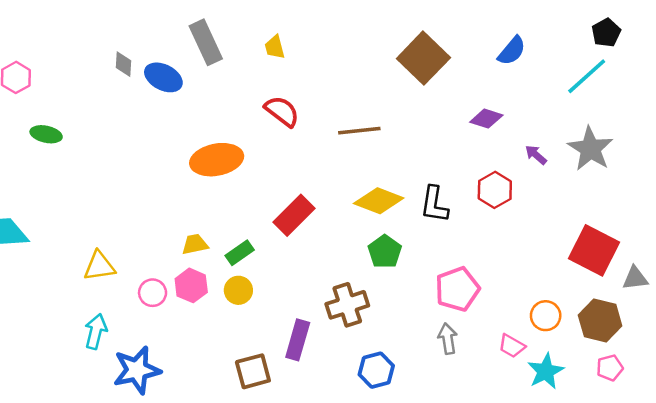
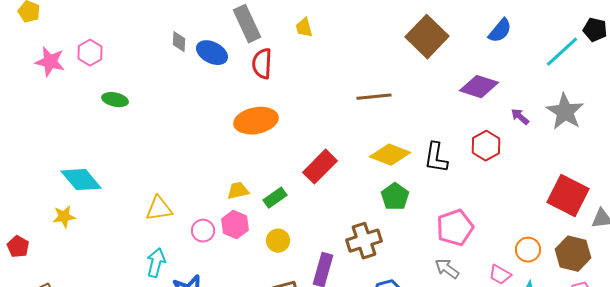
black pentagon: (606, 33) -> (595, 30), moved, turned -30
red semicircle: (282, 111) -> (262, 64), moved, turned -124
purple diamond: (486, 119) -> (479, 87), size x1.4
yellow circle: (238, 290) -> (278, 241), moved
gray arrow: (448, 339) -> (447, 269), turned -45

